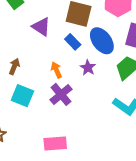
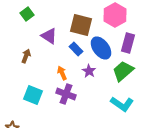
brown arrow: (14, 66) -> (26, 56), moved
purple cross: (61, 94) -> (66, 94), turned -30

